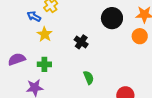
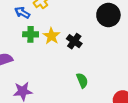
yellow star: (45, 34) -> (51, 36), moved
green cross: (44, 64) -> (31, 34), moved

